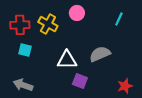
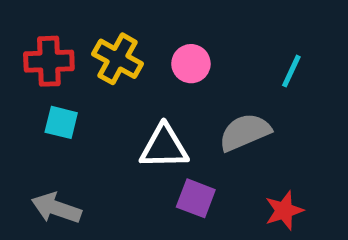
pink circle: (77, 13) -> (191, 64), moved
cyan line: (119, 19) -> (291, 71), moved
red star: (125, 86) -> (284, 211), moved

